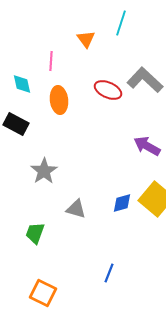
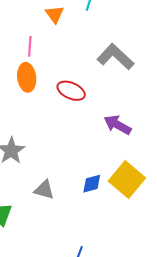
pink line: (51, 61) -> (30, 46), moved
red ellipse: (108, 90) -> (71, 91), moved

